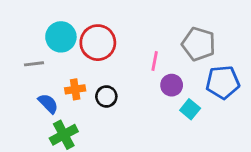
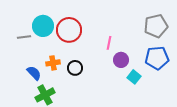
gray pentagon: (199, 44) -> (156, 26), moved, turned -30
gray line: (34, 64) -> (24, 37), moved

